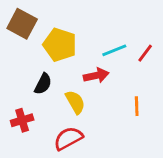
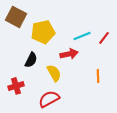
yellow pentagon: (60, 45) -> (43, 32), turned -30

